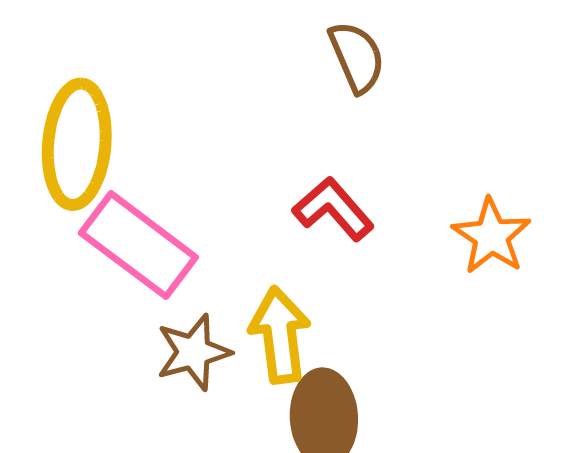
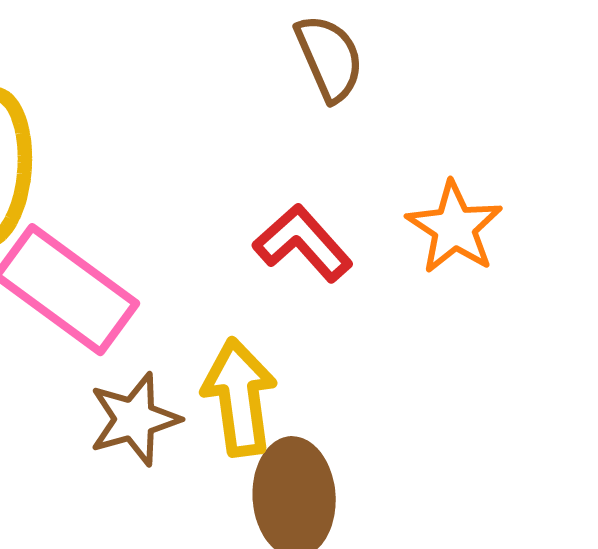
orange star: (491, 236) -> (454, 227), moved

